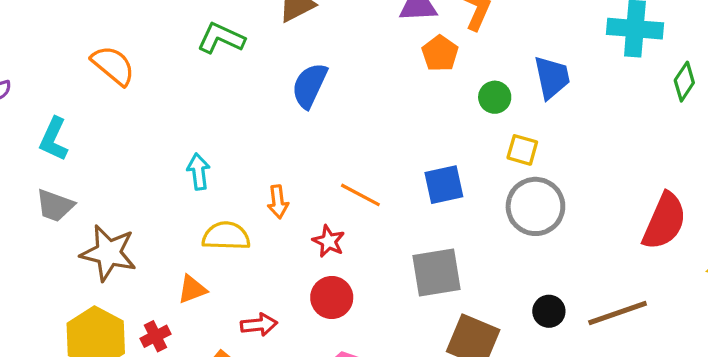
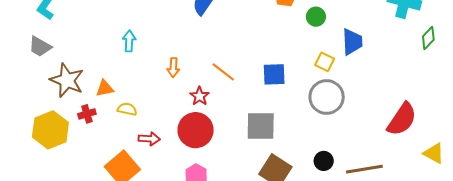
blue trapezoid: (552, 77) -> (352, 42), moved
green circle: (495, 97) -> (316, 17), moved
yellow semicircle: (226, 236) -> (127, 109), moved, size x0.7
orange triangle: (192, 289) -> (105, 88), moved
red circle: (332, 298) -> (196, 130), size x1.4
red cross: (155, 336) -> (87, 114), moved

